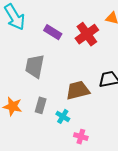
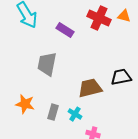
red cross: (87, 34) -> (99, 18), moved, turned -30
gray rectangle: (41, 105) -> (53, 112), moved

